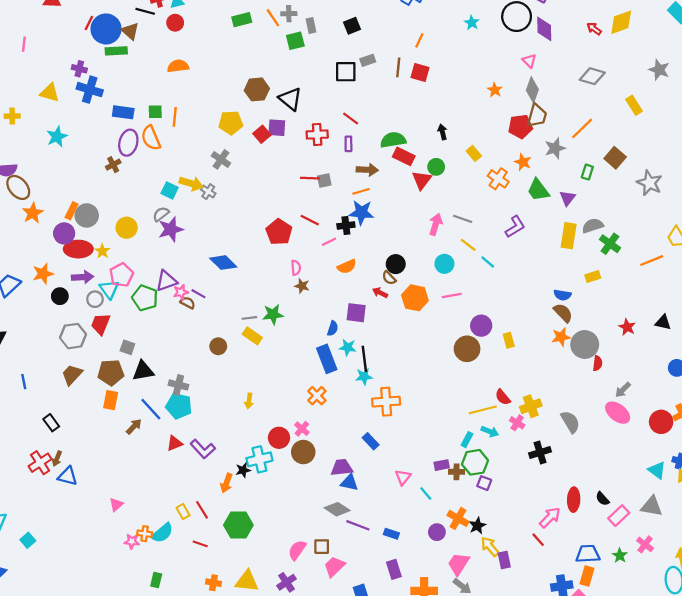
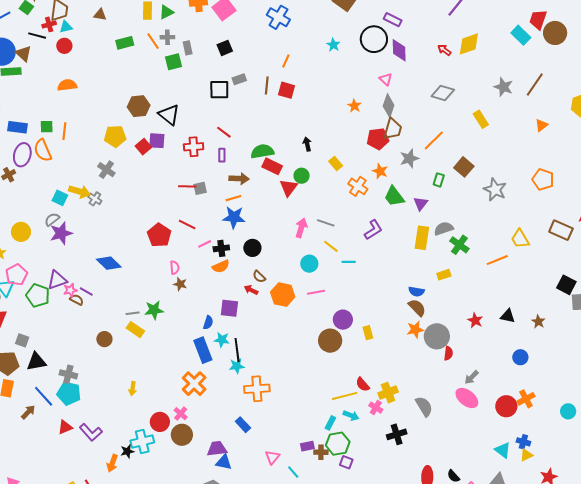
black cross: (346, 226) -> (221, 248), moved
cyan line: (488, 262) -> (349, 262), turned -40
black circle: (396, 264) -> (252, 248), moved
orange cross: (317, 396) -> (194, 384), size x1.4

